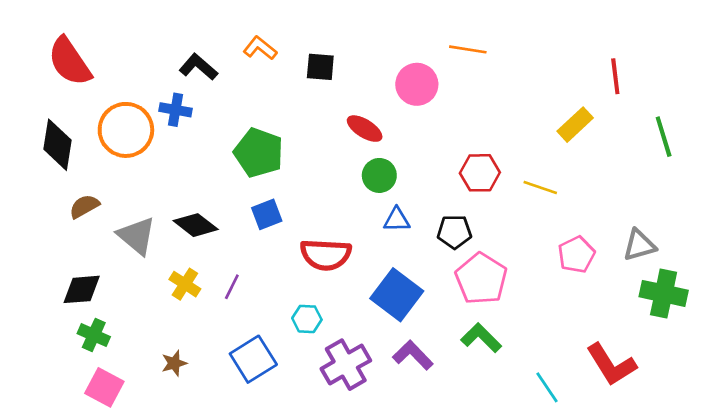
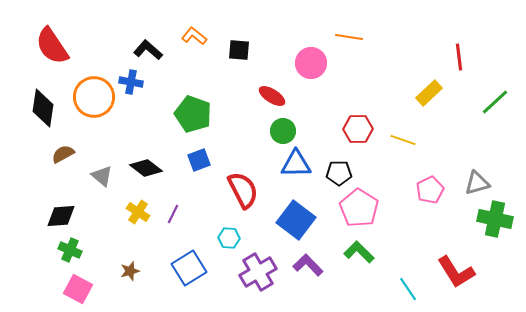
green line: (664, 137) -> (495, 102), turned 64
blue triangle: (397, 220) -> (296, 164), size x1.5
gray triangle: (137, 236) -> (102, 176), size x0.7
red semicircle: (326, 255) -> (243, 190), turned -120

